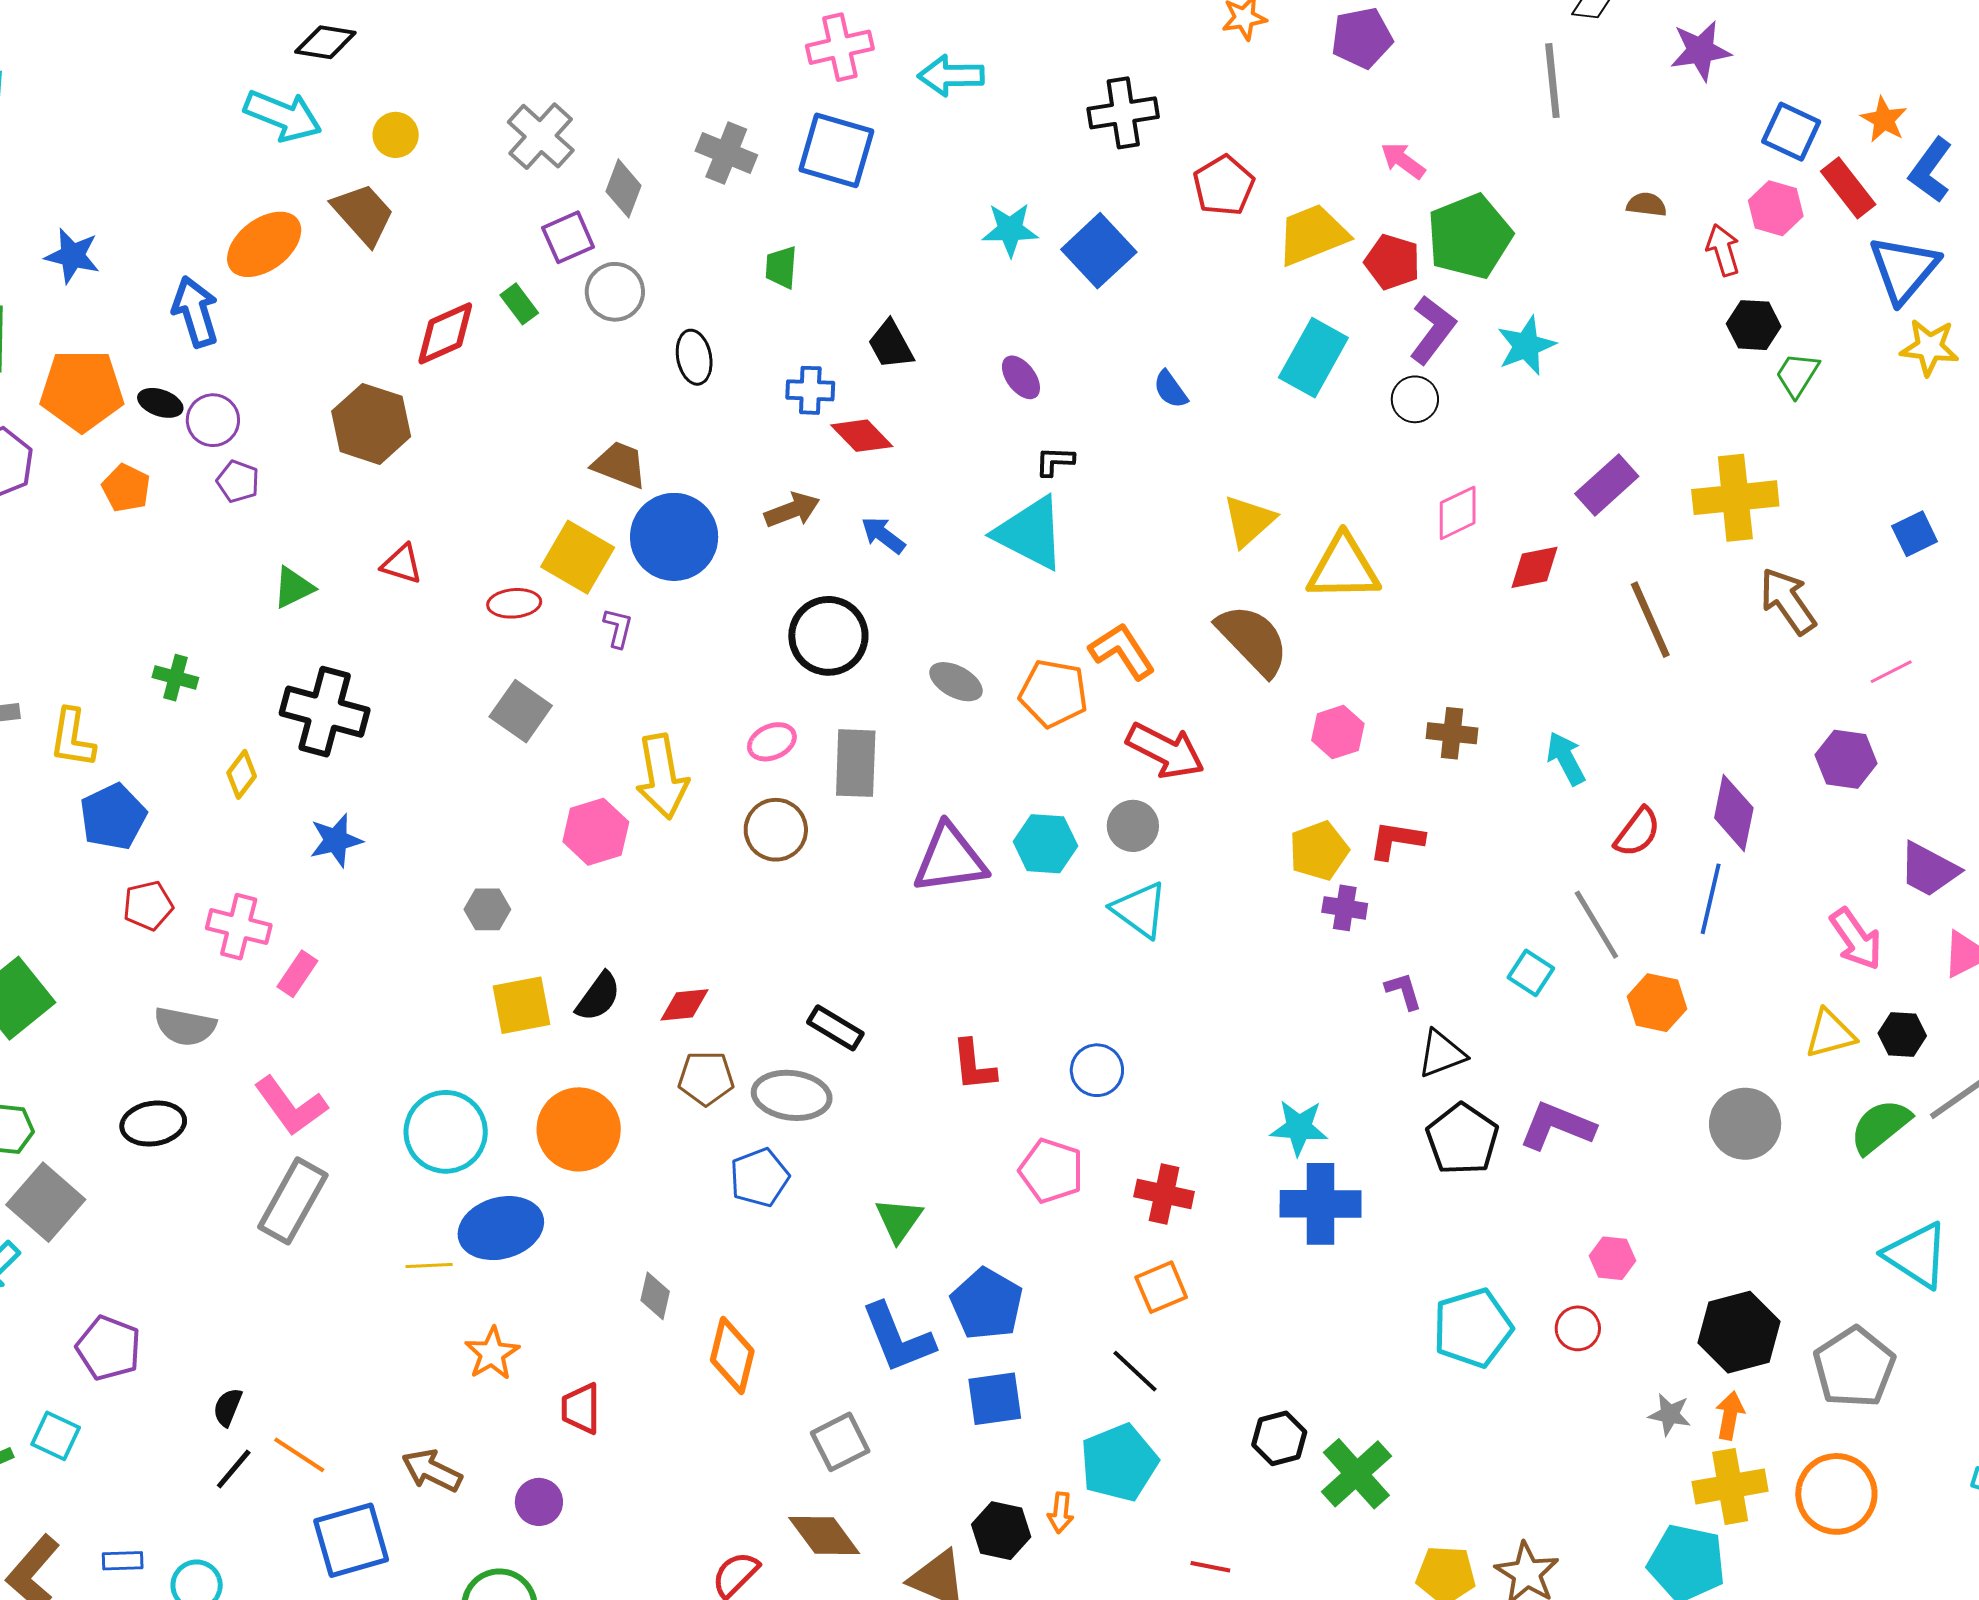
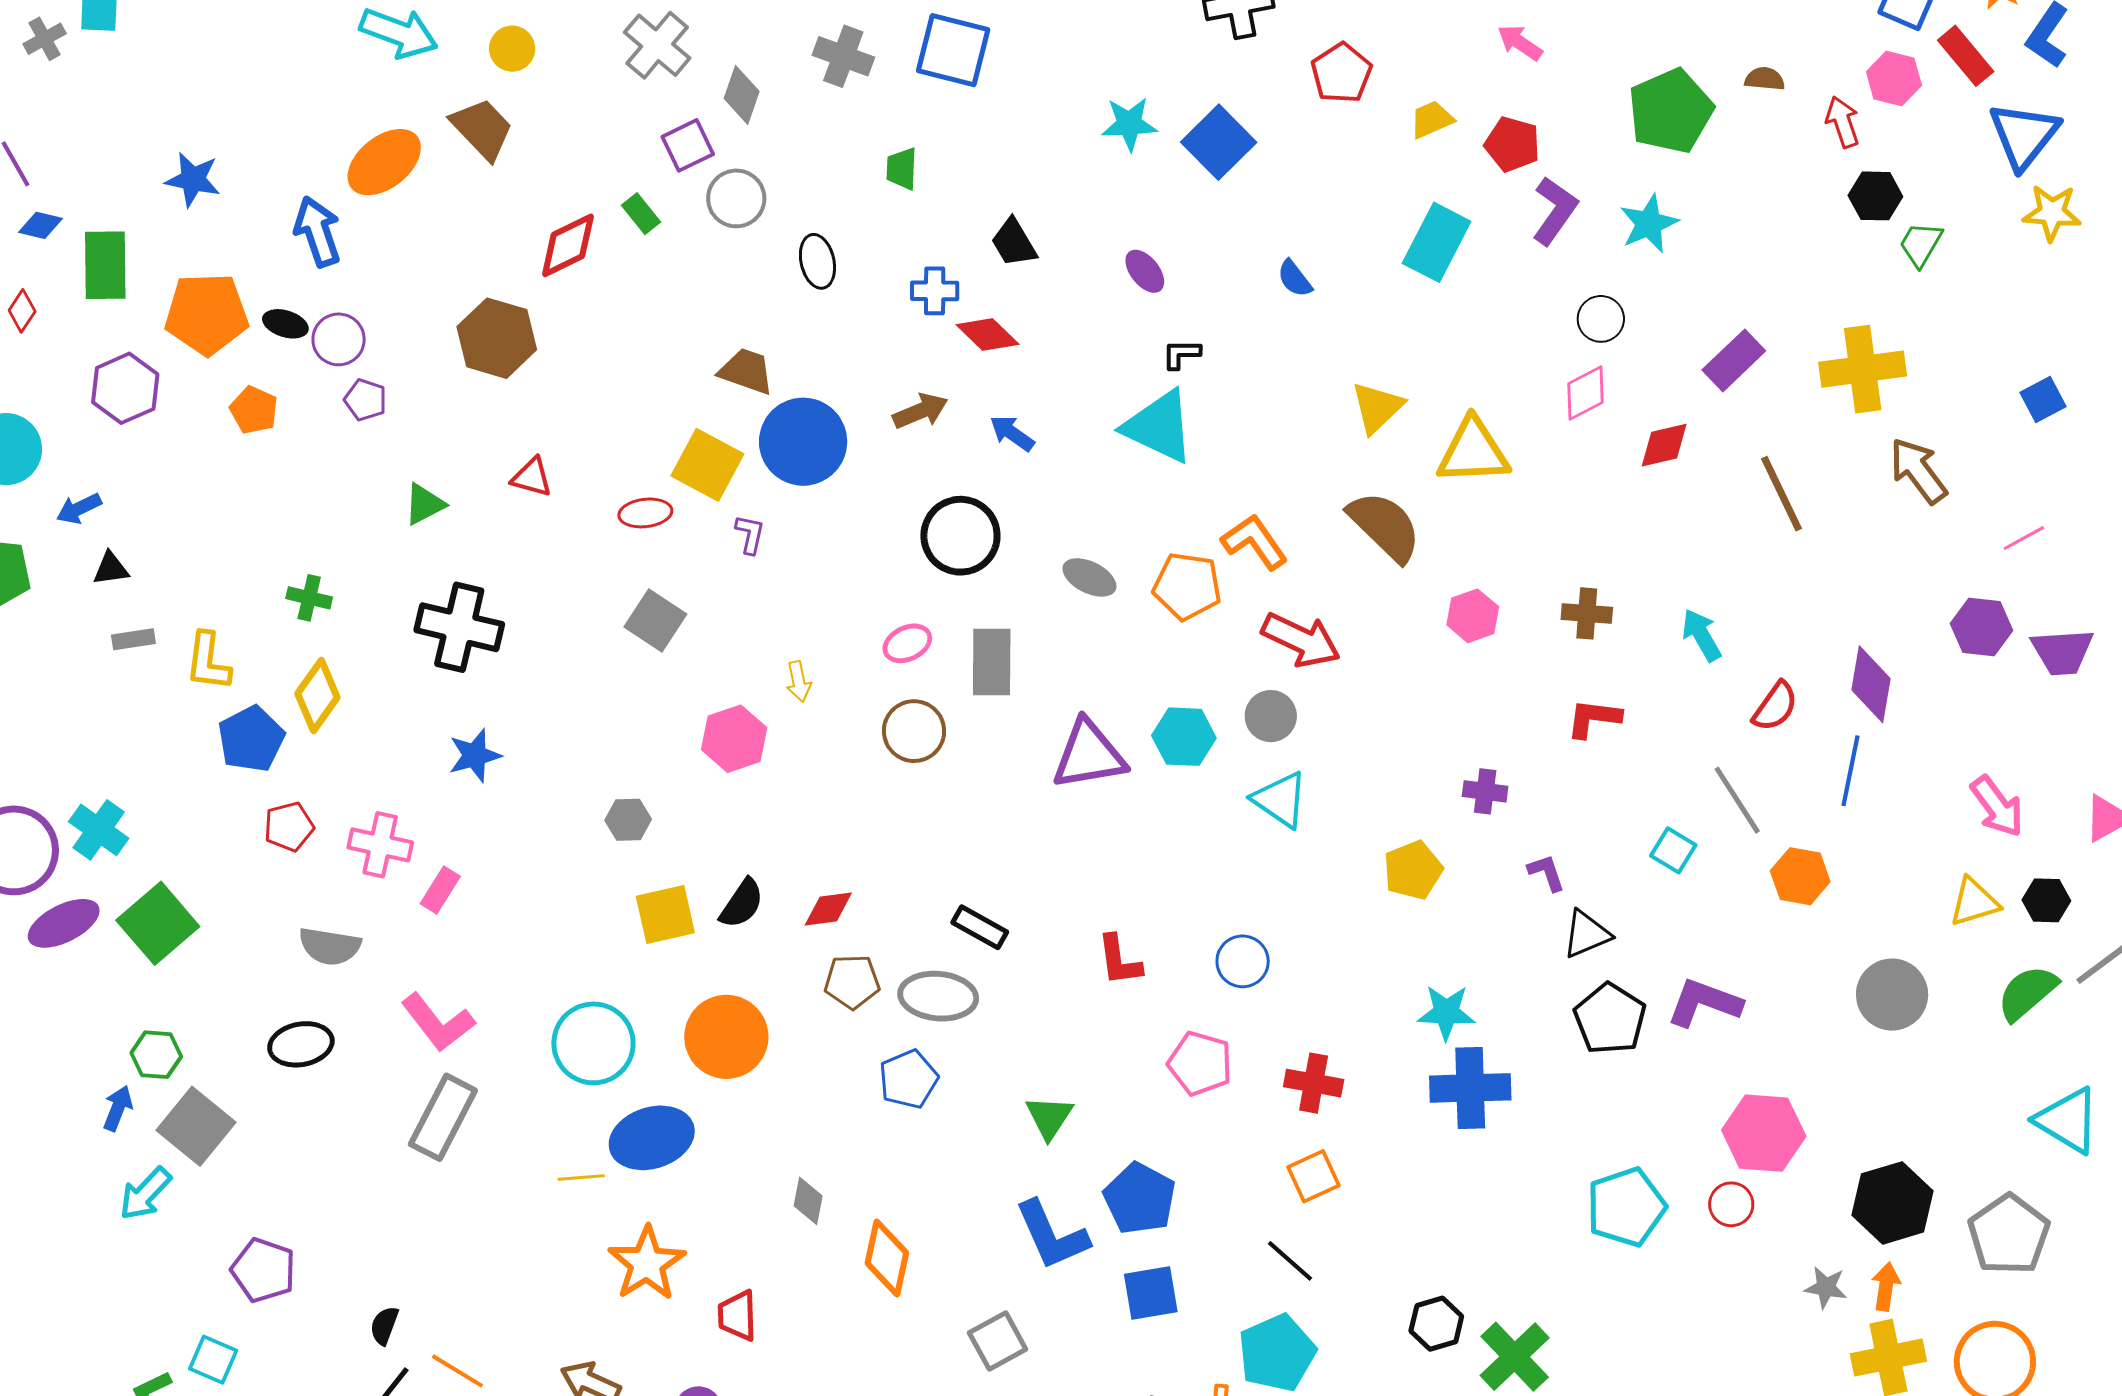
yellow trapezoid: (1312, 235) -> (1432, 119), size x0.6
green pentagon: (1470, 236) -> (1671, 111), moved
black circle: (1415, 399) -> (1601, 319), moved
yellow diamond: (242, 774) -> (317, 696), moved, size x1.5
yellow arrow: (662, 776) -> (799, 681), size x0.5
red L-shape: (1396, 840) -> (1594, 718), moved
yellow pentagon: (1319, 851) -> (1413, 870), moved
purple trapezoid: (1929, 870) -> (2062, 652), moved, turned -30
pink hexagon: (1612, 1258) -> (1764, 1133), size x1.8
orange star: (492, 1353) -> (647, 1263), size x1.4

